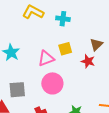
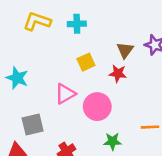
pink triangle: (46, 58) -> (65, 94), moved
pink circle: (52, 83) -> (97, 107), moved

